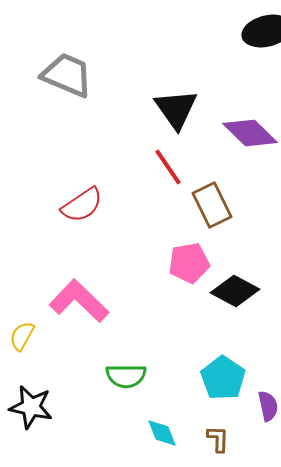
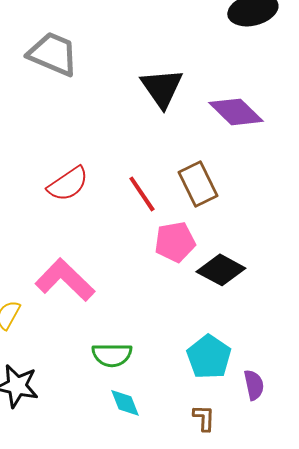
red line: (168, 167) -> (142, 194), moved
cyan diamond: (162, 433) -> (125, 403), moved

